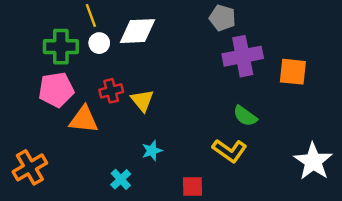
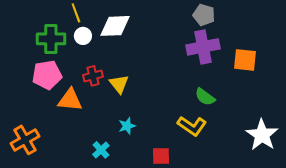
gray pentagon: (222, 18) -> (204, 15), moved

